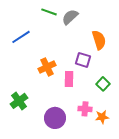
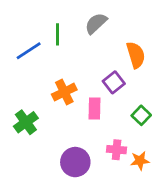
green line: (49, 12) -> (57, 34), moved, turned 70
purple square: (83, 60) -> (114, 82), turned 35
green cross: (19, 101) -> (26, 122), moved

